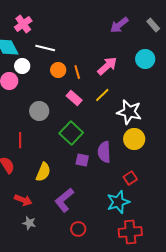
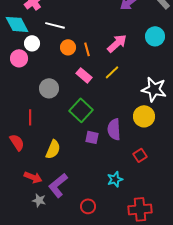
white star: (129, 112) -> (154, 89), moved
purple L-shape: (64, 200) -> (58, 185), moved
cyan star: (118, 202) -> (115, 179), moved, size x0.7

